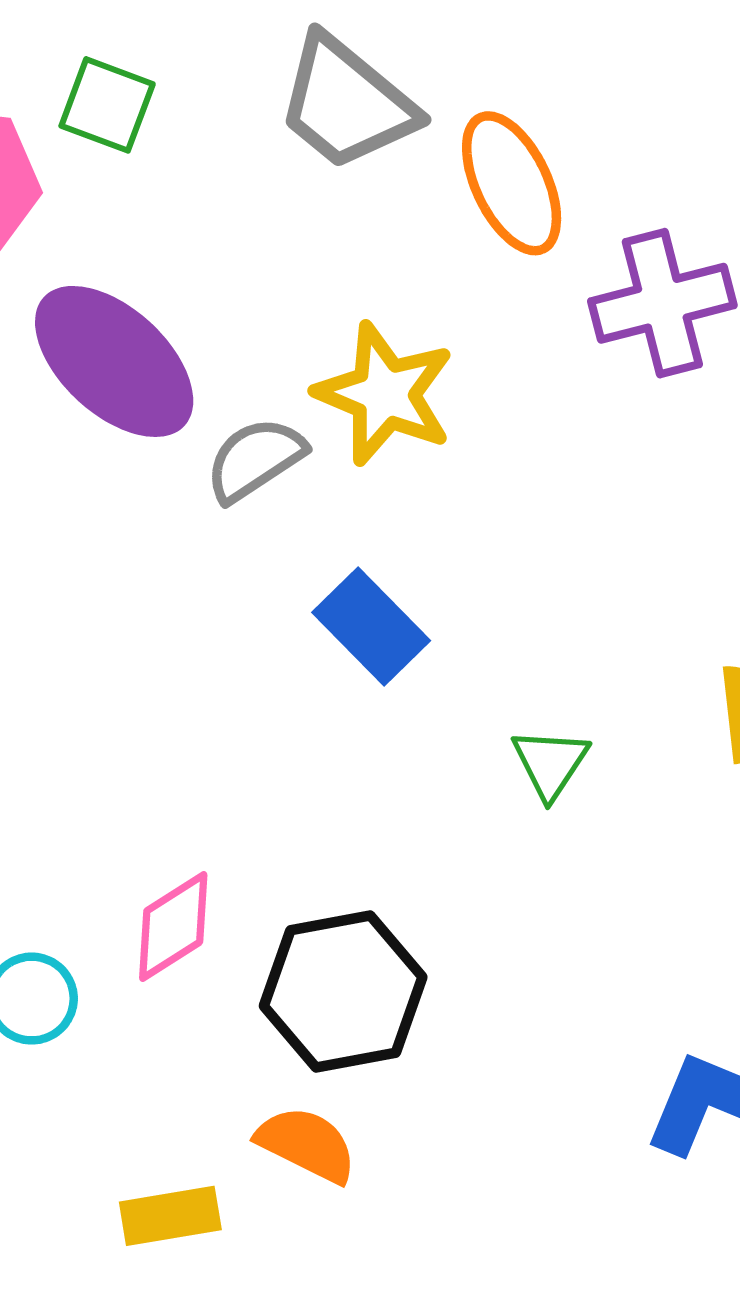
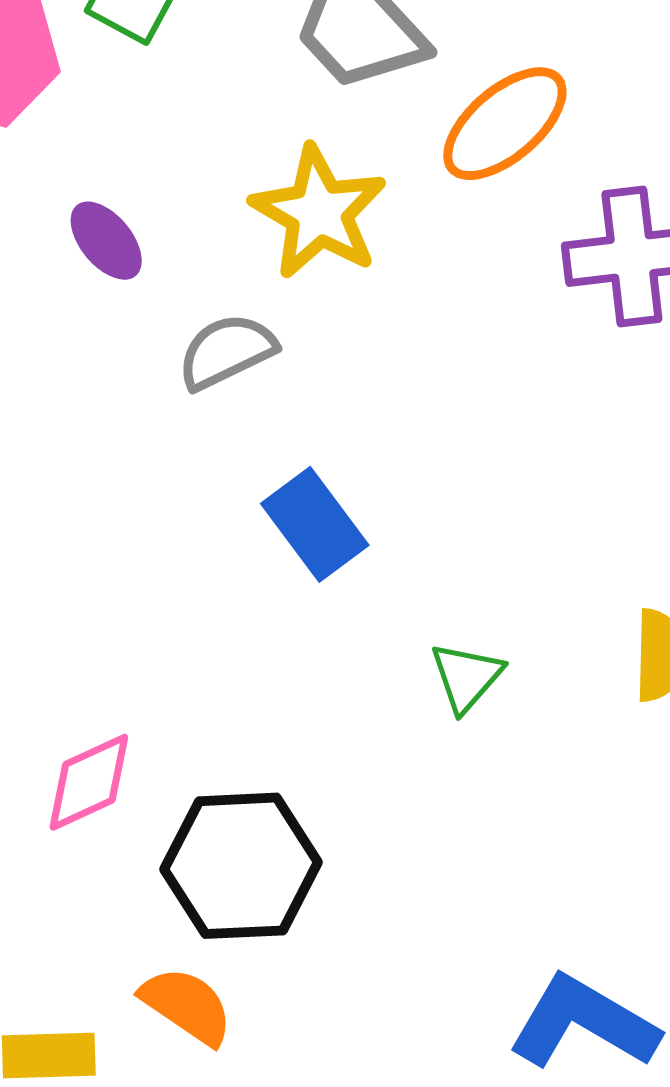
orange ellipse: (512, 183) -> (505, 124), turned 67
purple ellipse: (114, 361) -> (106, 241), size x0.5
yellow star: (385, 394) -> (319, 212), moved

